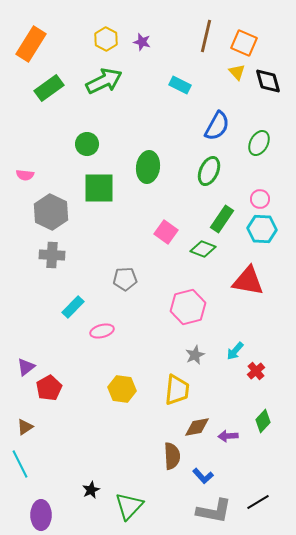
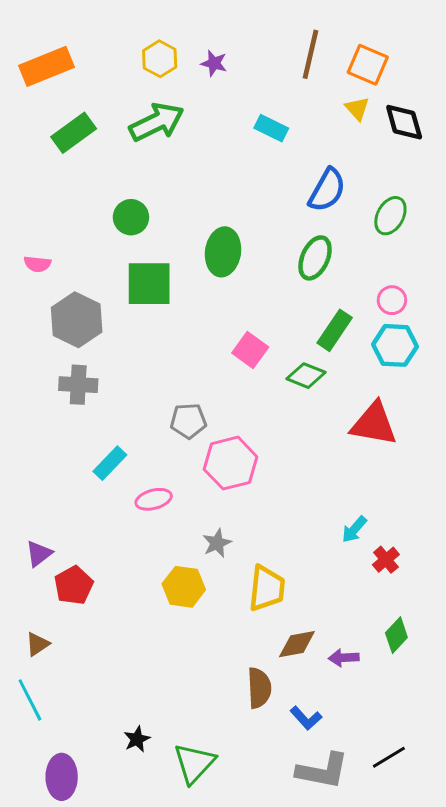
orange rectangle: (31, 44) -> (46, 66), turned 36
pink hexagon: (188, 307) -> (231, 463), moved
gray star: (195, 355) -> (217, 543), moved

